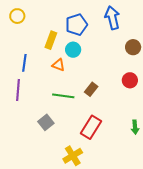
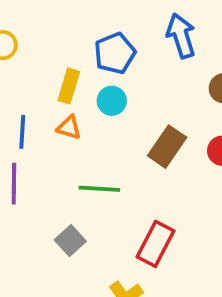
orange triangle: (58, 65) -> (69, 127), moved
brown rectangle: (91, 89) -> (167, 147), moved, size x1.5

